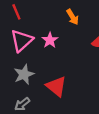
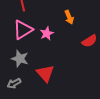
gray star: (24, 74) -> (20, 59), turned 30

